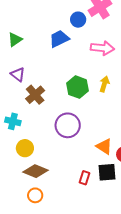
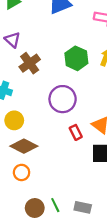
red rectangle: (85, 178) -> (76, 132), moved, turned -48

